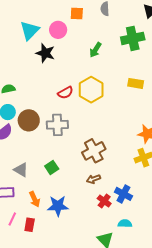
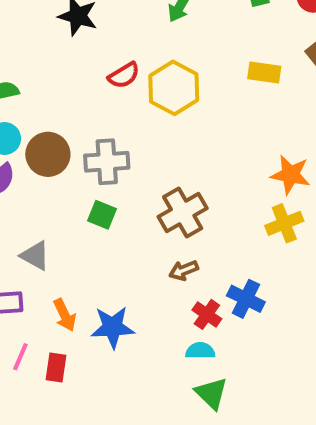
red semicircle: (65, 93) -> (124, 75), moved
green square: (52, 167) -> (102, 215), moved, turned -32
cyan semicircle: (125, 223) -> (200, 351), moved

